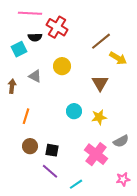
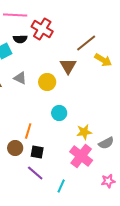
yellow circle: (62, 66) -> (47, 82), moved
brown triangle: (100, 83) -> (68, 66), moved
orange line: (26, 116) -> (28, 131), moved
yellow star: (99, 117) -> (84, 132), moved
cyan line: (76, 184) -> (61, 186), turned -32

